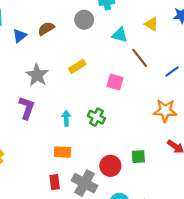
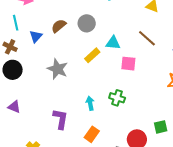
gray circle: (84, 20) -> (87, 23), moved
cyan triangle: (120, 35) -> (113, 43), moved
purple L-shape: (27, 108) -> (60, 119), moved
orange rectangle: (62, 152) -> (92, 134), turned -49

